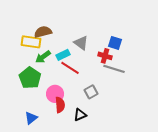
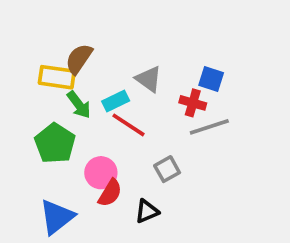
brown semicircle: (43, 32) -> (79, 59), turned -42
green arrow: (43, 57) -> (79, 105), turned -91
gray line: (114, 69) -> (209, 127), turned -35
red semicircle: (60, 105) -> (110, 193), turned 35
blue triangle: (31, 118) -> (57, 217), size x1.5

